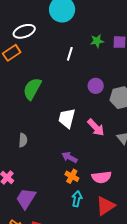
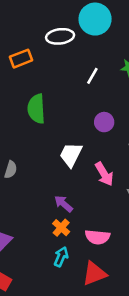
white ellipse: (24, 31) -> (60, 36), moved
purple circle: (96, 86) -> (104, 122), moved
green semicircle: (32, 89) -> (36, 109), turned -45

